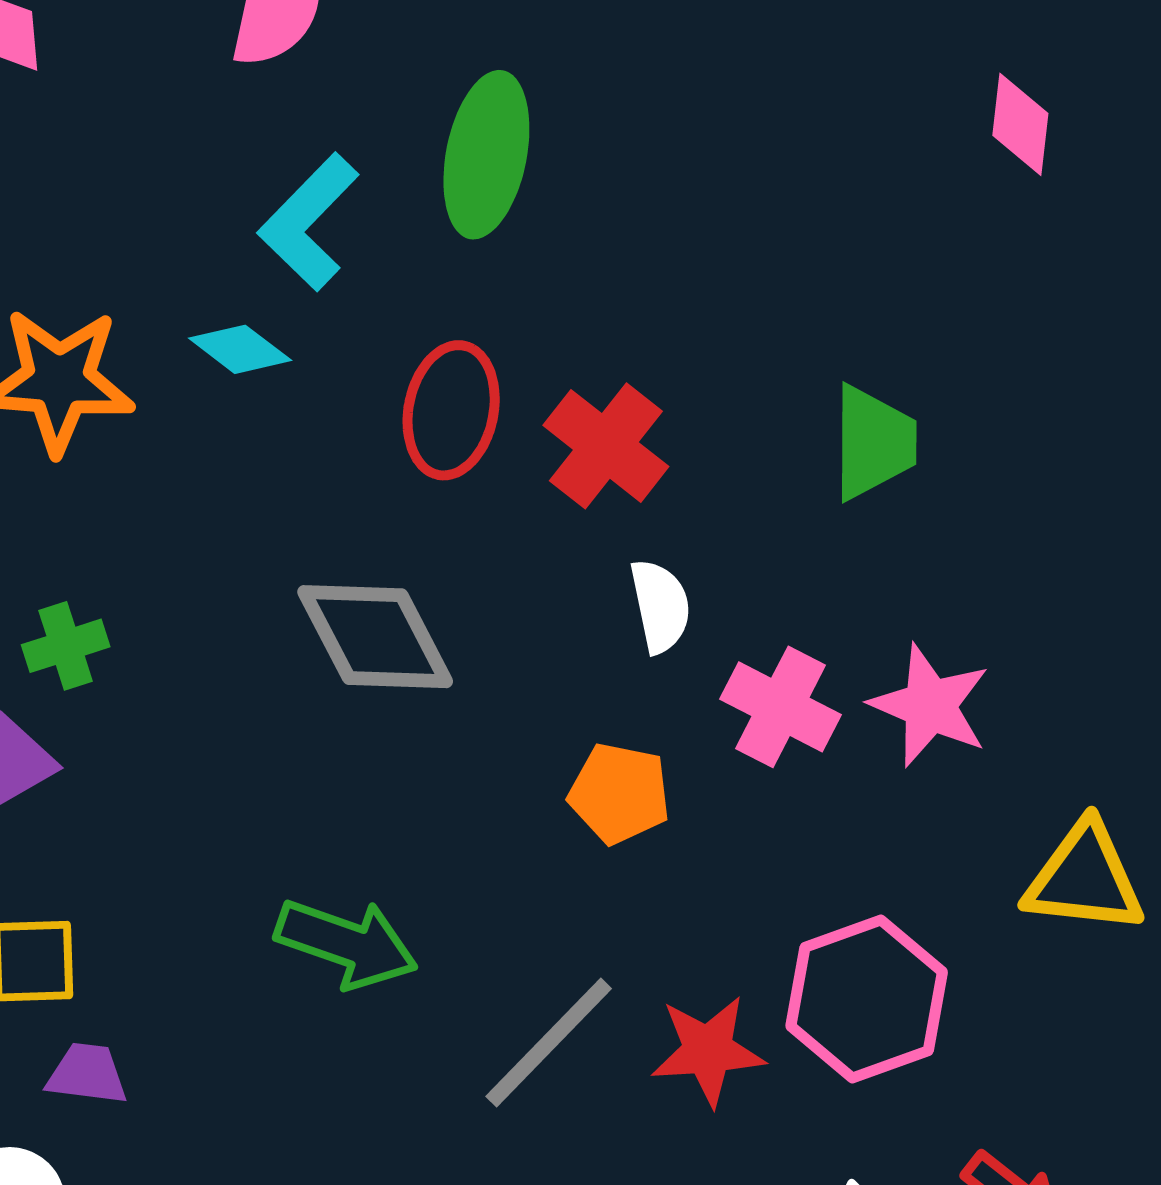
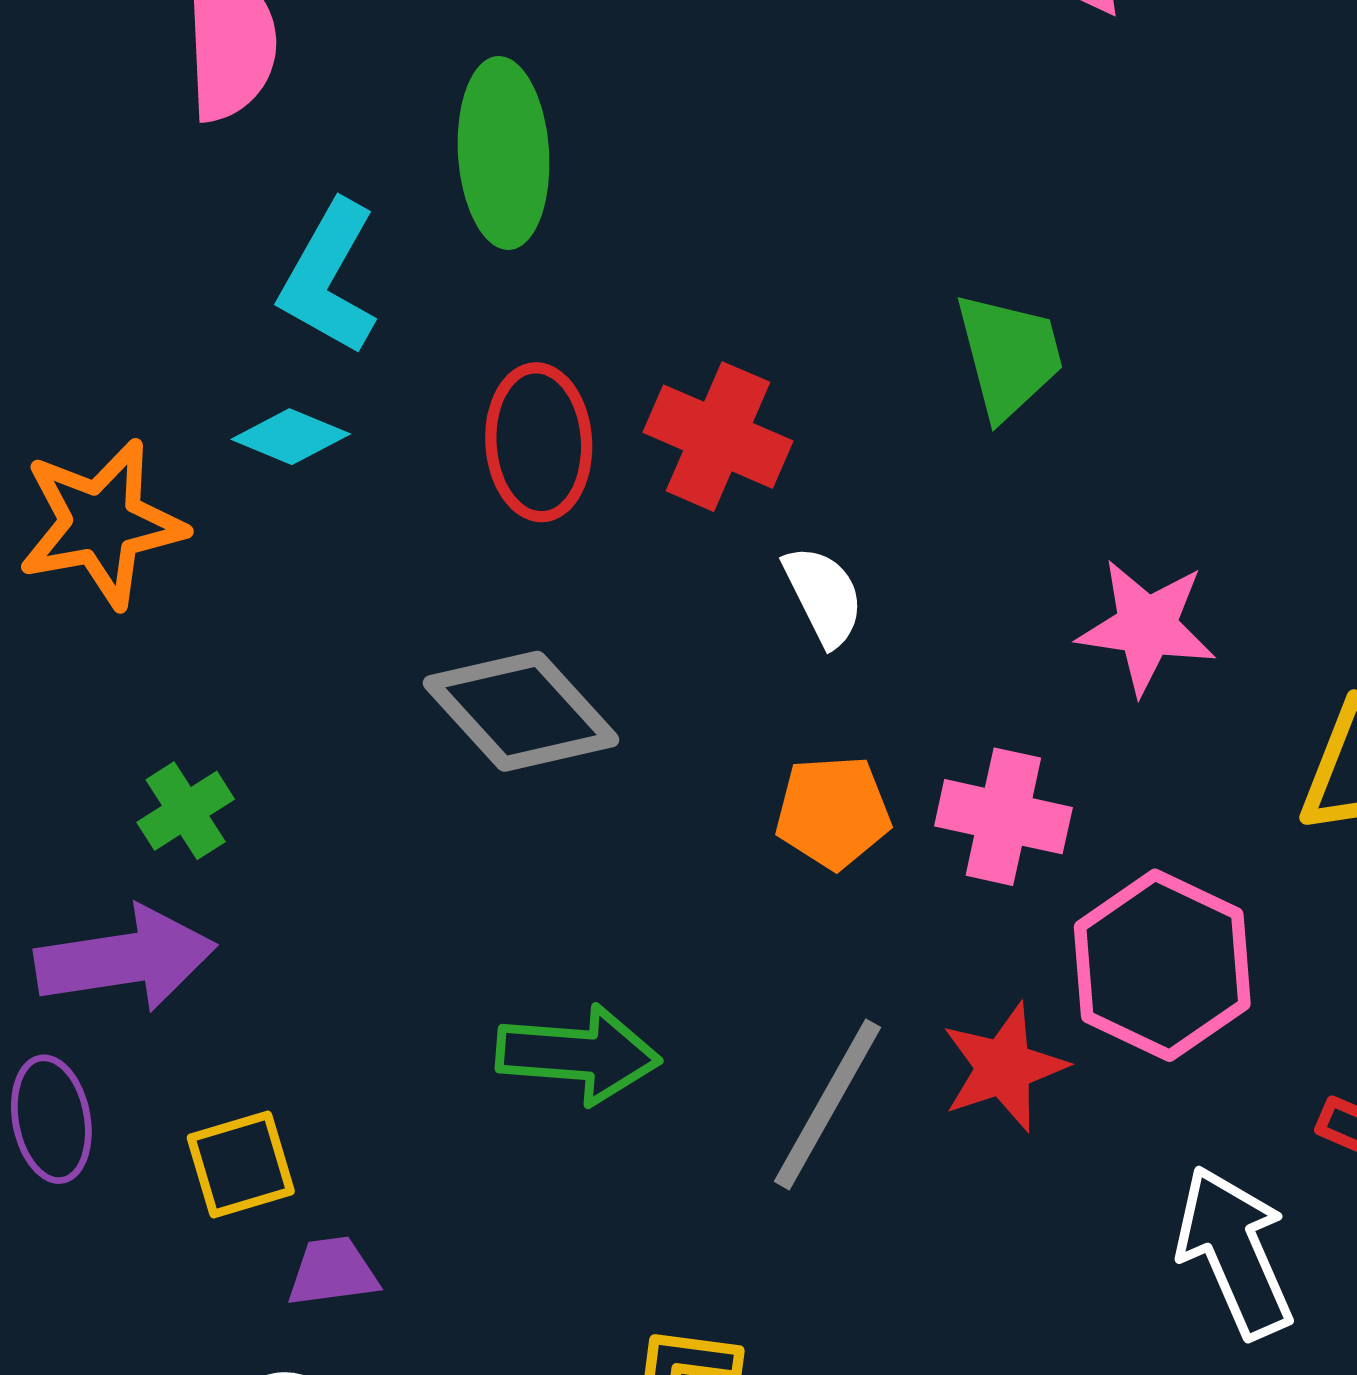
pink cross: (781, 707) -> (1003, 817), moved

